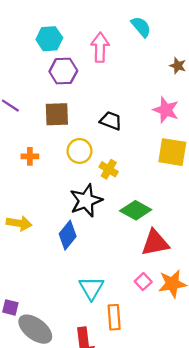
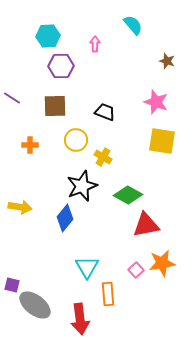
pink arrow: (100, 47) -> (95, 44), size x0.6
pink square: (143, 282) -> (136, 270), moved

